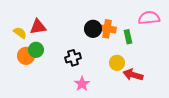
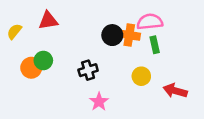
pink semicircle: (149, 18) -> (150, 22), moved
red triangle: (38, 27) -> (48, 21), moved
yellow semicircle: (20, 33) -> (14, 31), moved, turned -88
red arrow: (133, 75) -> (175, 91), moved

